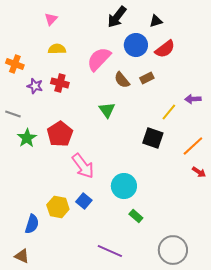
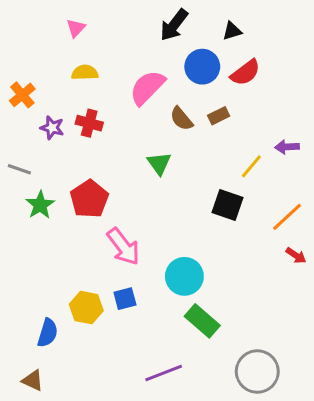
orange cross: (15, 64) -> (22, 95), turned 30
blue square: (84, 201) -> (125, 299), turned 35
green rectangle: (136, 216) -> (202, 321), size x1.6
purple line: (110, 251) -> (164, 373), turned -45

